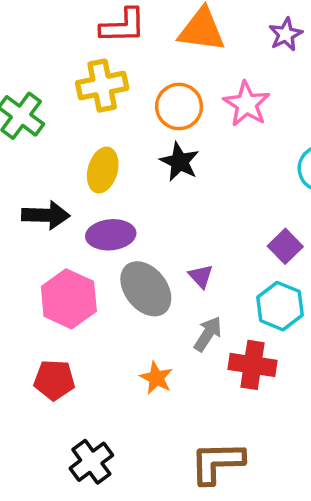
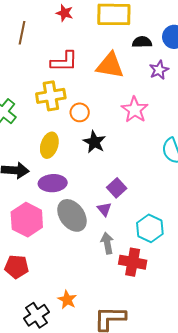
orange circle: (179, 106) -> (80, 112), moved, size x0.7
purple square: (285, 246) -> (117, 188), moved
gray arrow: (208, 334) -> (107, 243), turned -45
orange star: (156, 378) -> (67, 300), moved

